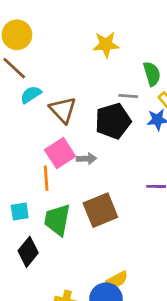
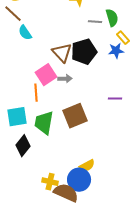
cyan semicircle: (31, 95) -> (25, 33), turned -91
gray line: (128, 96) -> (95, 22), moved
brown triangle: (63, 110) -> (62, 53), moved
cyan square: (20, 212) -> (17, 117), size x1.5

